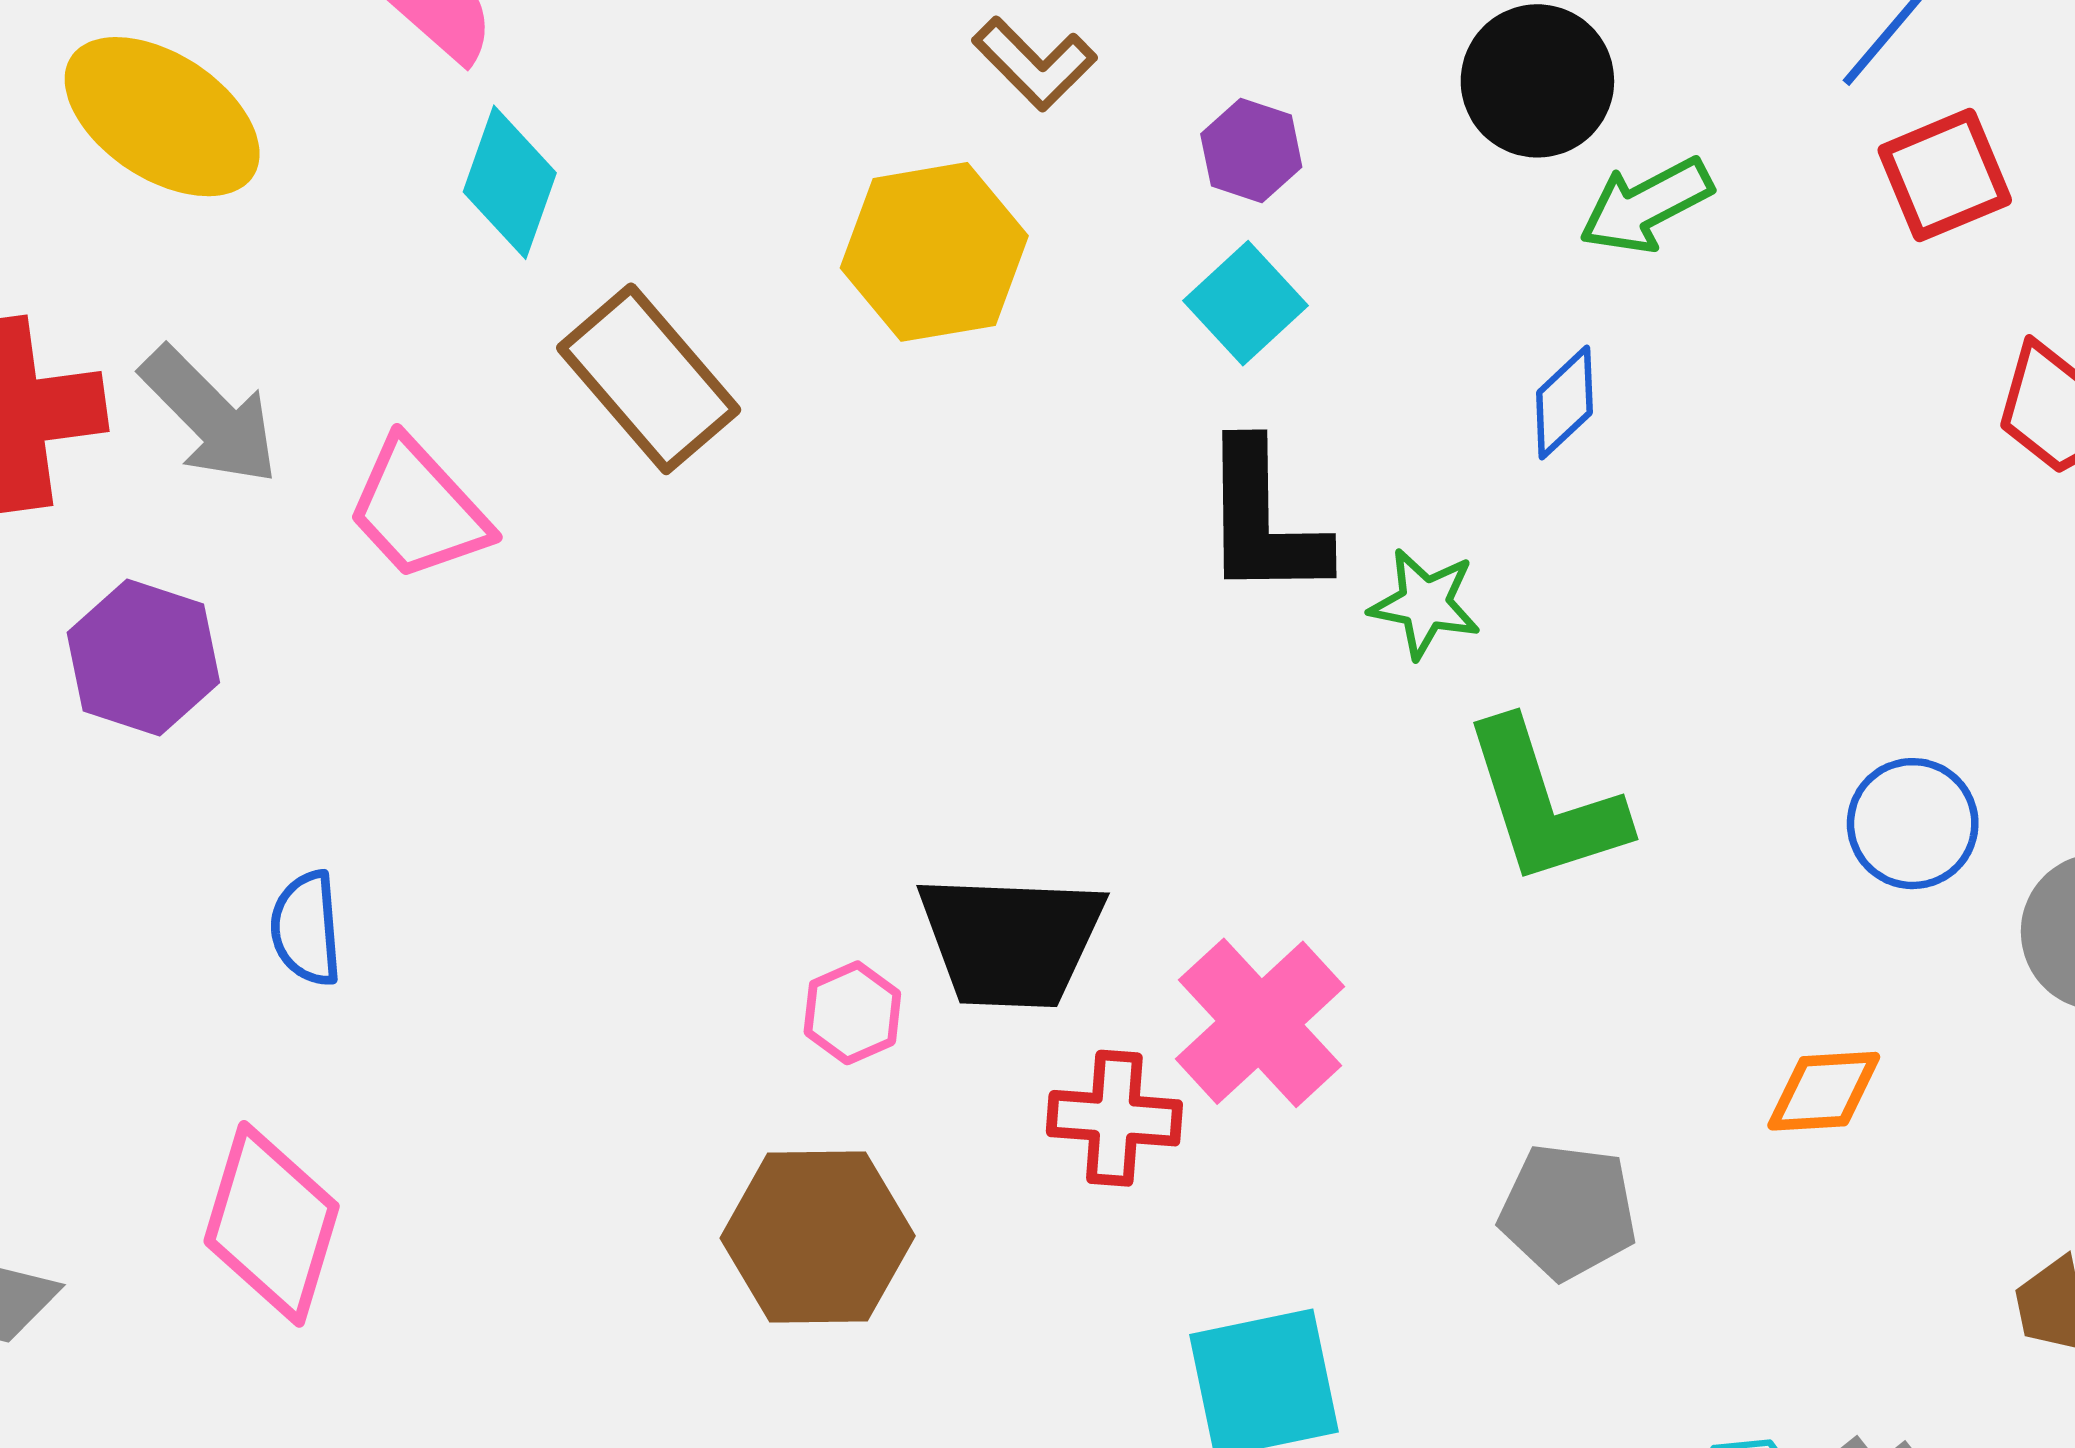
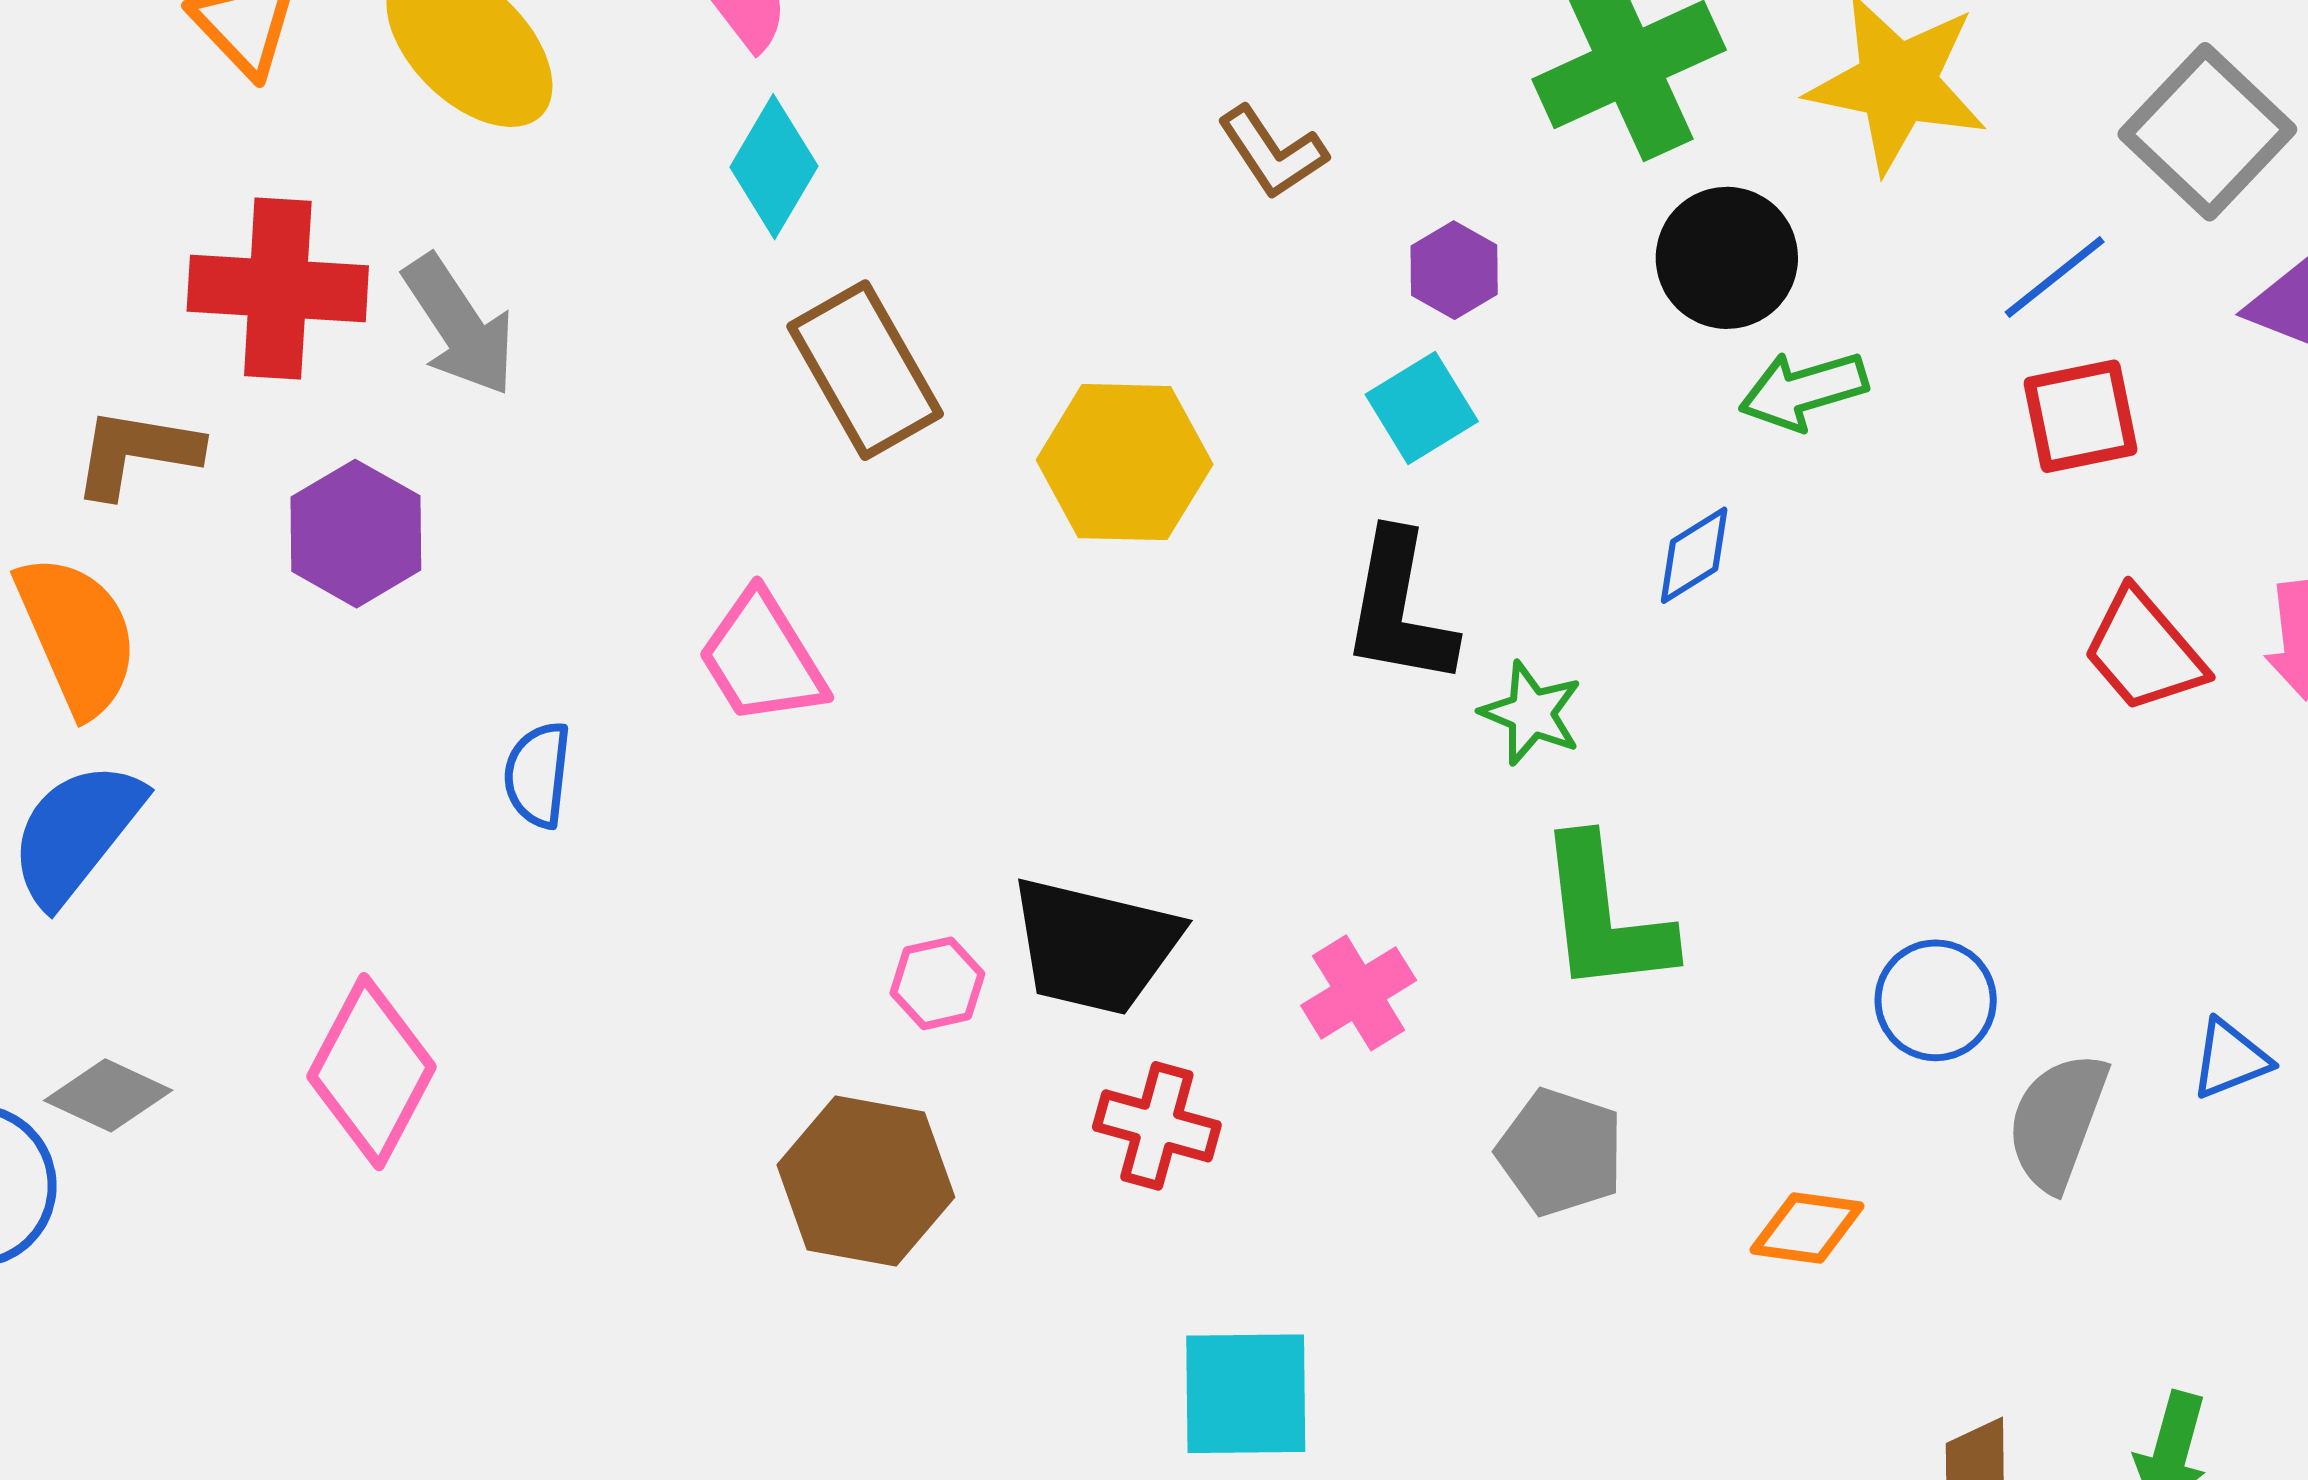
yellow hexagon: (934, 252) -> (1125, 462), moved
pink trapezoid: (418, 510) -> (762, 658), moved
blue semicircle: (306, 928) -> (538, 775), moved
pink cross: (1260, 1023) -> (1359, 993), moved, size x0.7
gray pentagon: (1568, 1211) -> (1560, 1152), moved

